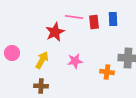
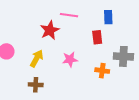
red rectangle: (94, 22) -> (97, 37), moved

